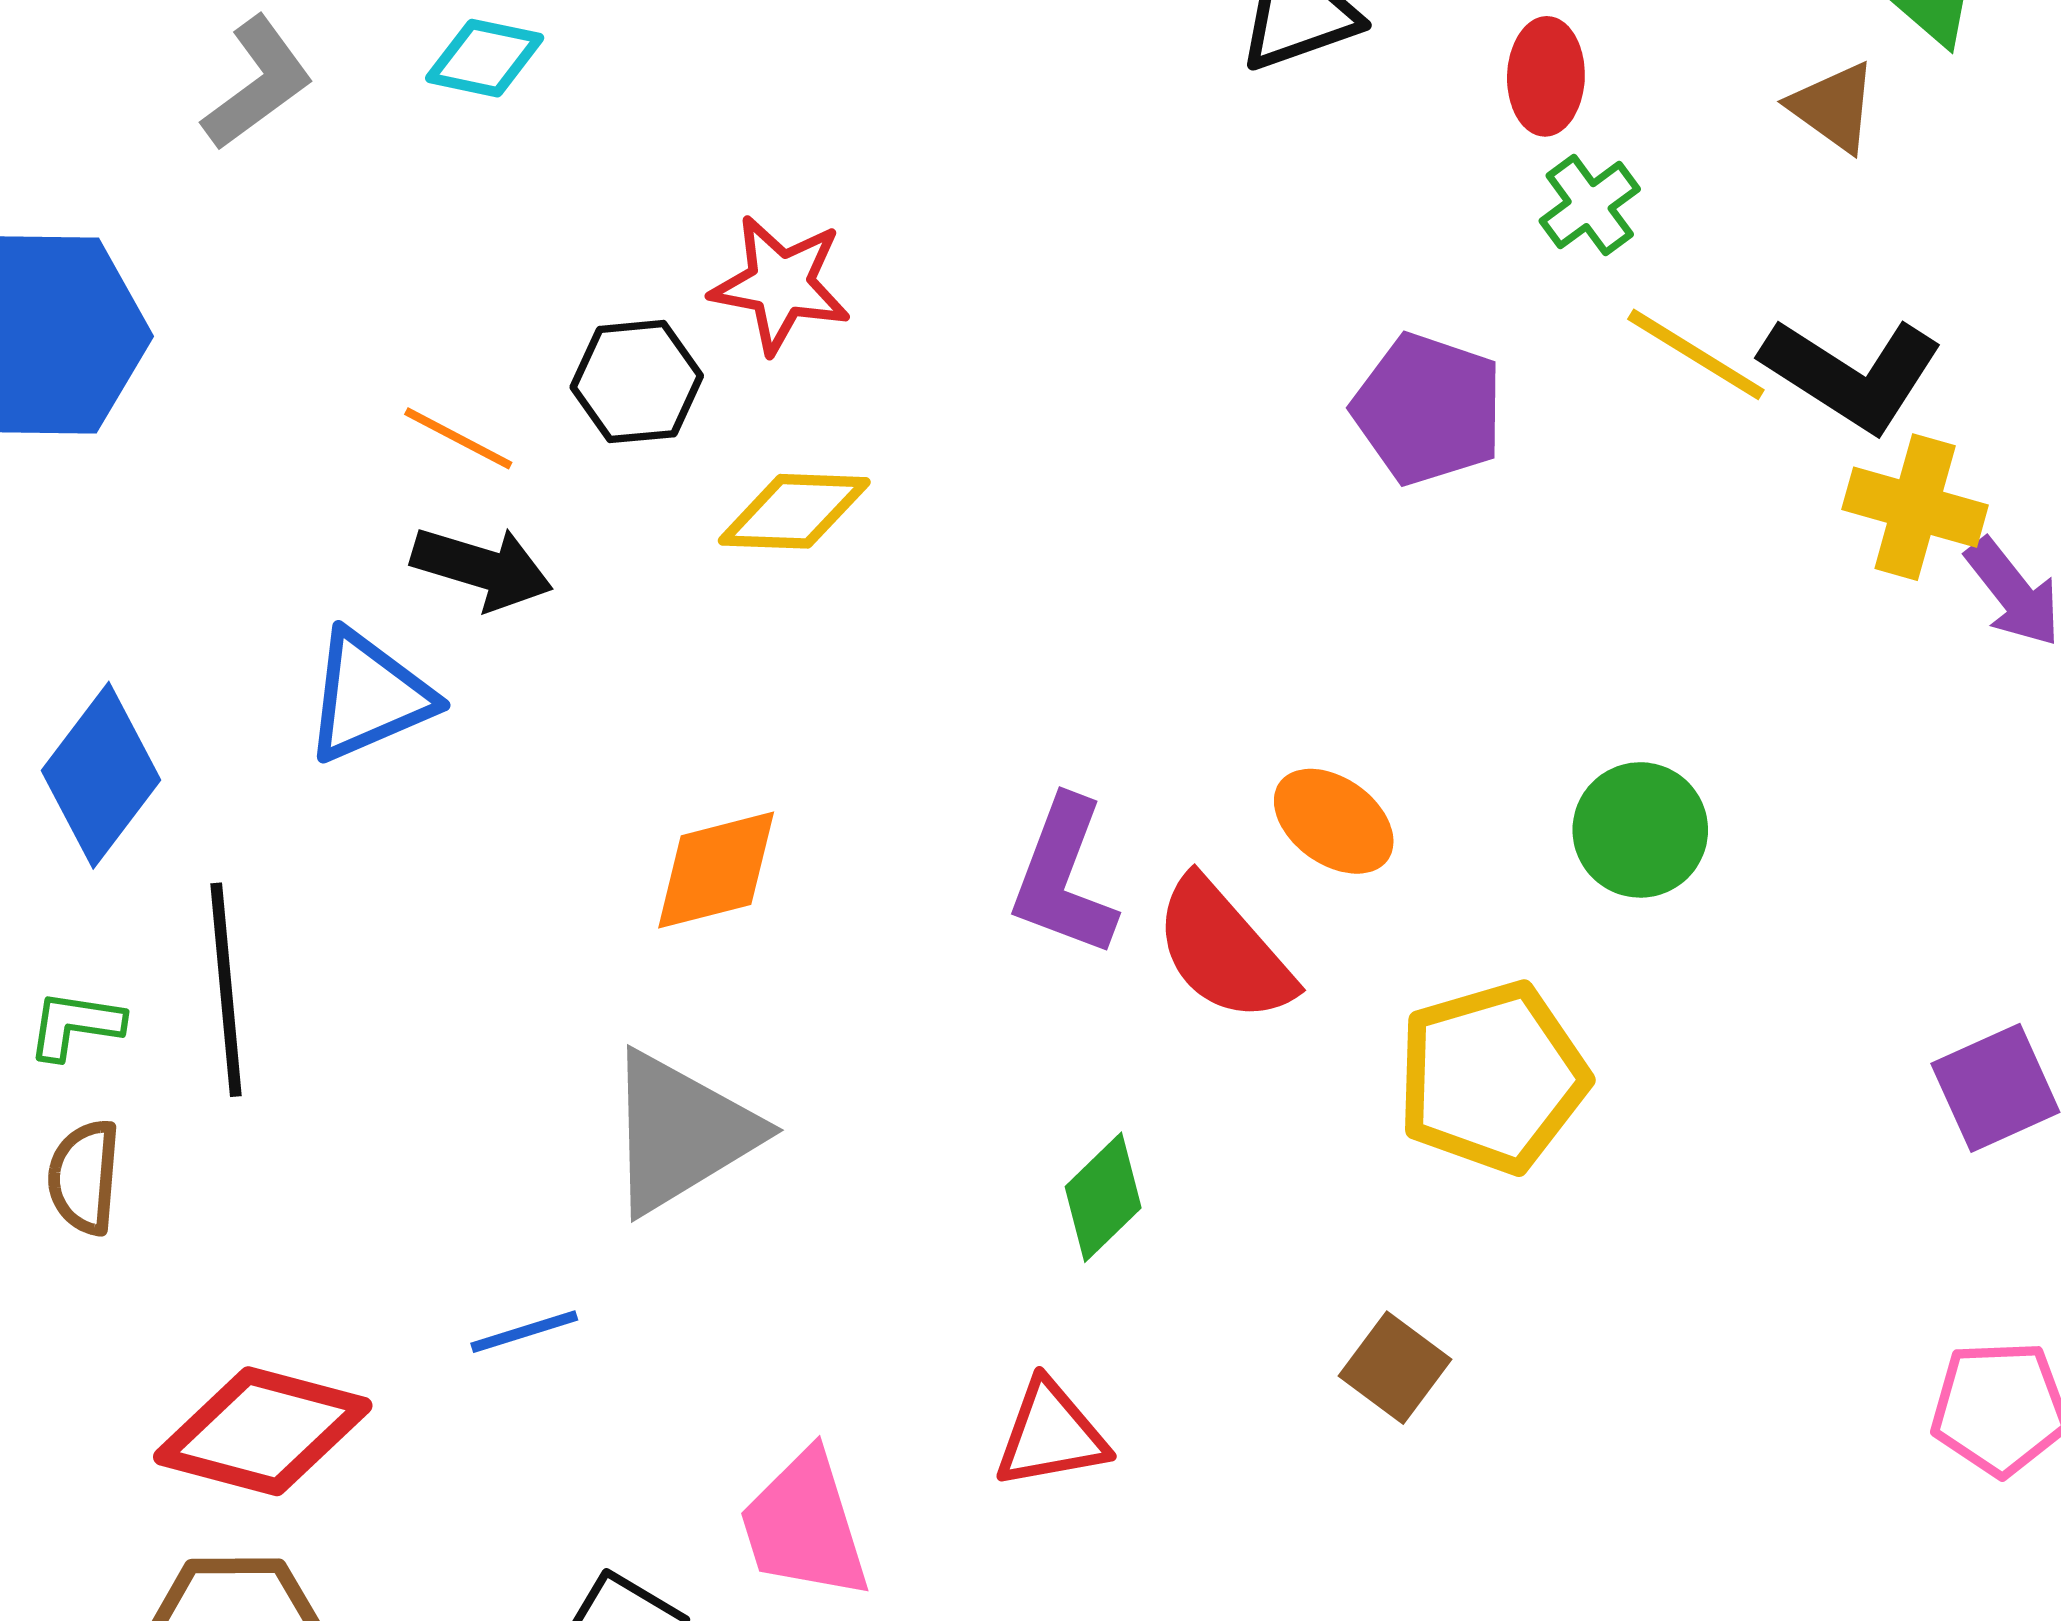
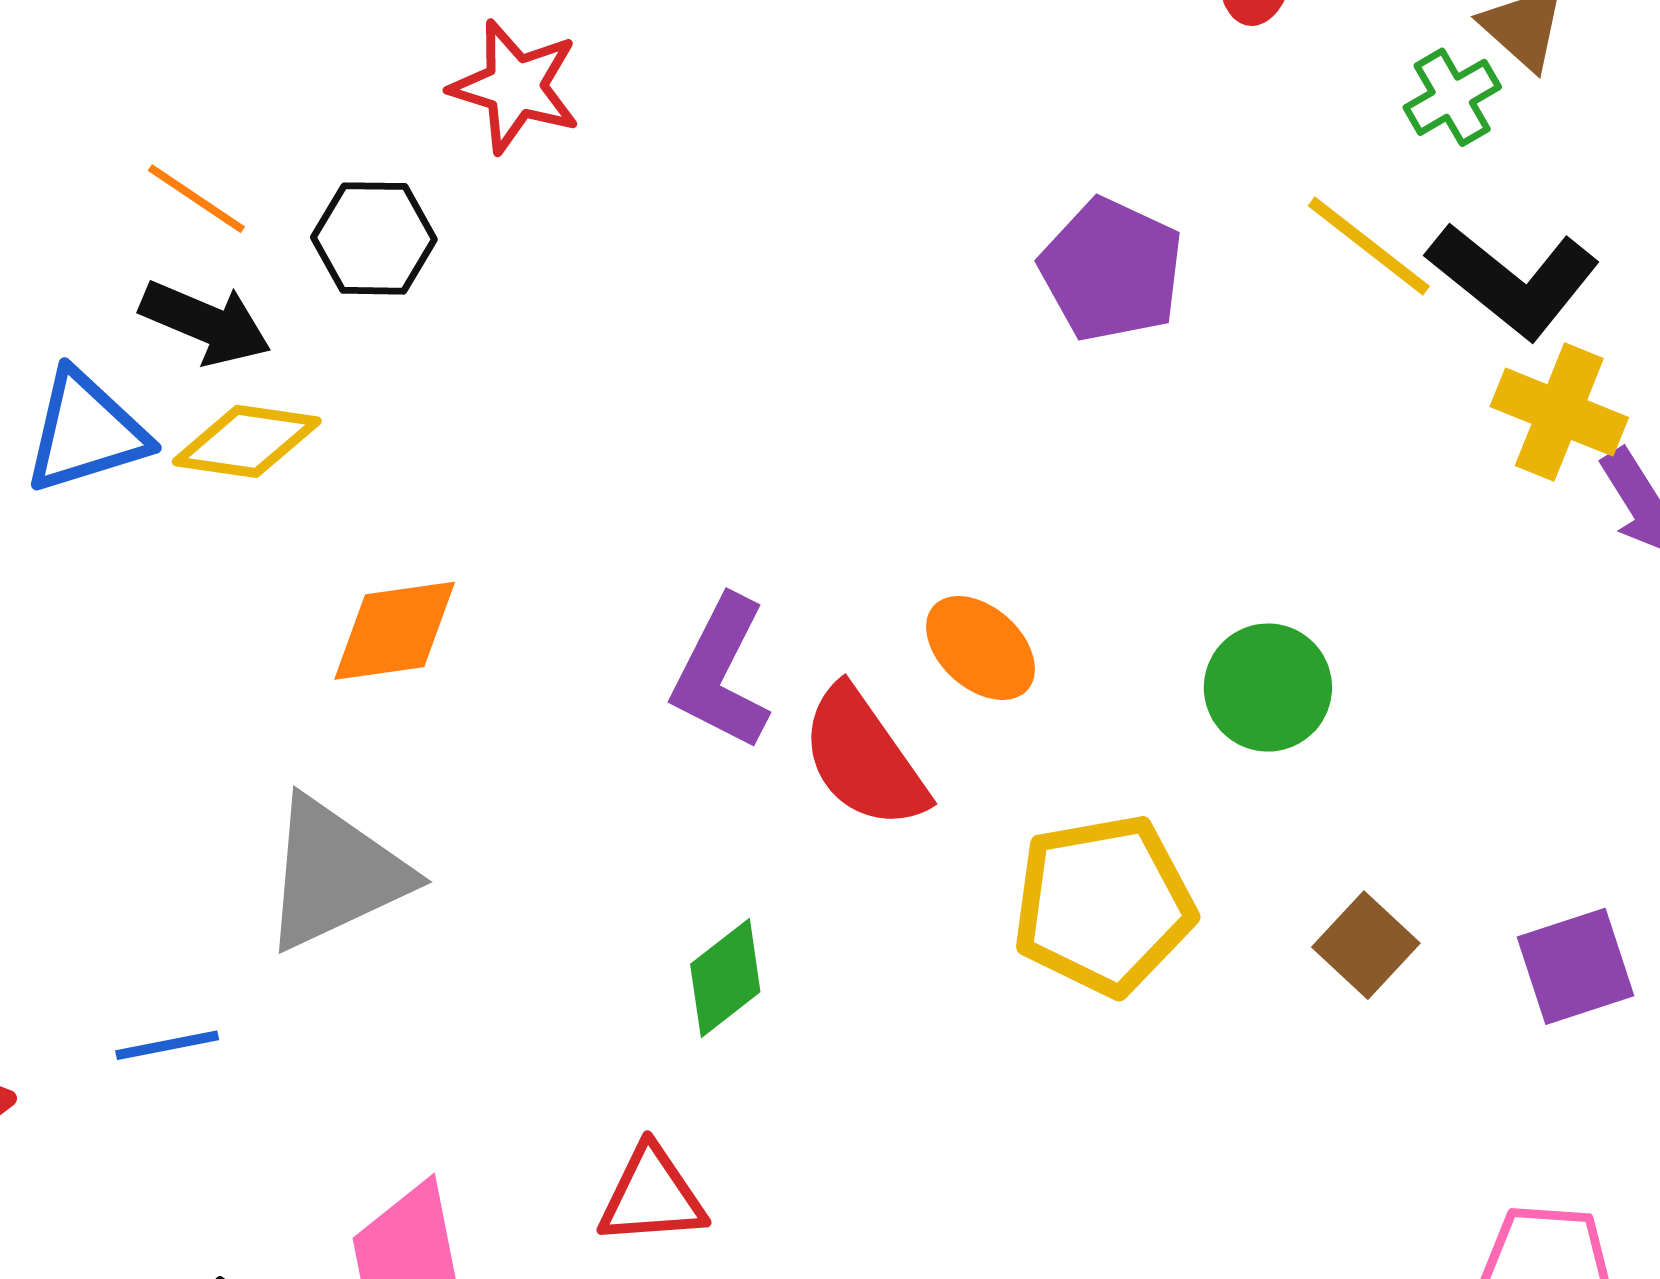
green cross: (1590, 205) -> (1452, 97), moved
black hexagon: (637, 382) -> (374, 238), moved
yellow diamond: (794, 511) -> (247, 441), moved
brown square: (1395, 1368) -> (1366, 945), moved

